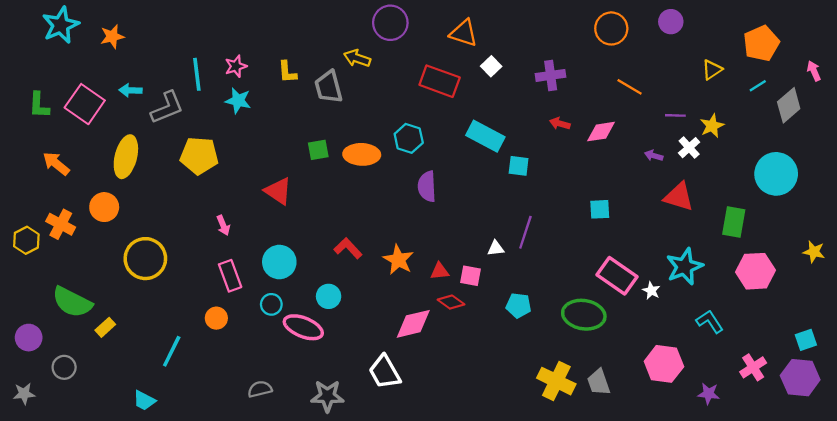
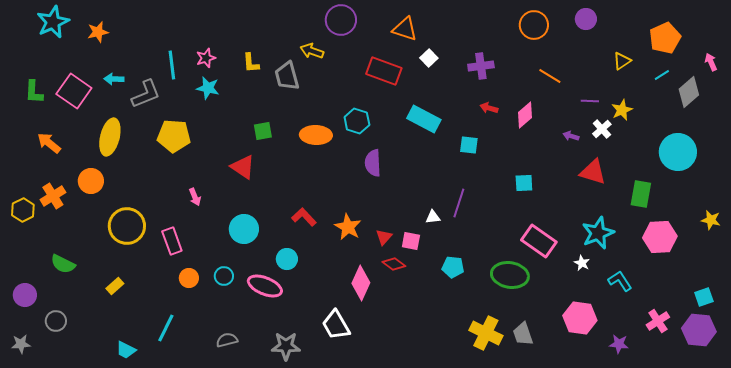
pink diamond: (601, 132) -> (525, 115), turned -32
green square: (318, 150) -> (263, 131), moved
cyan square: (519, 166) -> (469, 145), moved
orange cross: (61, 224) -> (53, 196), turned 30
red triangle: (440, 271) -> (384, 237), turned -42
pink rectangle: (230, 276) -> (172, 241), moved
white star: (651, 291) -> (582, 263), moved
green semicircle: (72, 302) -> (63, 264), size x0.7
cyan circle: (271, 304) -> (224, 276), moved
pink diamond: (413, 324) -> (361, 283), turned -52
yellow rectangle: (105, 327) -> (115, 286), moved
cyan line: (172, 351) -> (166, 328), moved

